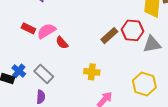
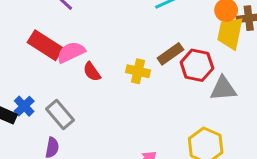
red rectangle: (28, 28) -> (45, 45), size x1.6
brown rectangle: (109, 36) -> (170, 54), moved
yellow cross: (92, 72) -> (138, 71), moved

